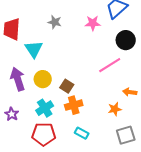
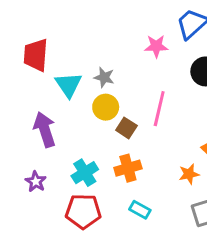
gray star: (55, 22) -> (104, 77), moved
pink line: (110, 65) -> (159, 109), moved, turned -45
yellow circle: (43, 79) -> (106, 107), moved
brown square: (67, 86) -> (126, 128), moved

